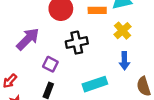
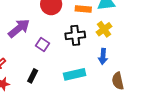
black cross: (77, 43) -> (75, 35), moved
purple square: (50, 64) -> (43, 45), moved

